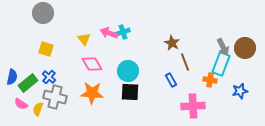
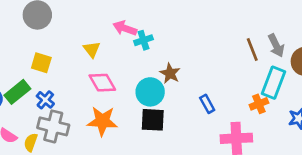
pink arrow: (109, 33) -> (125, 28), moved
brown star: (172, 43) -> (170, 73), moved
gray arrow: (223, 47) -> (276, 45), moved
brown line: (185, 62) -> (252, 49), moved
orange cross: (210, 80) -> (259, 104), turned -32
green rectangle: (28, 83) -> (17, 92), moved

